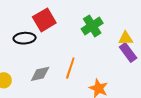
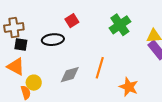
red square: (44, 20) -> (72, 21), size x0.6

